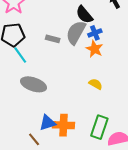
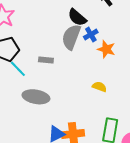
gray rectangle: (53, 39) -> (46, 60), moved
orange star: (94, 49) -> (106, 49), moved

